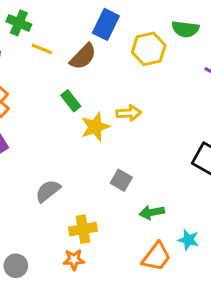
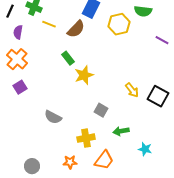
yellow arrow: (129, 113) -> (132, 90), moved, turned 56
gray semicircle: (48, 191) -> (53, 117), turned -114
yellow cross: (83, 229) -> (86, 138), moved
orange trapezoid: (156, 257) -> (104, 160), moved

